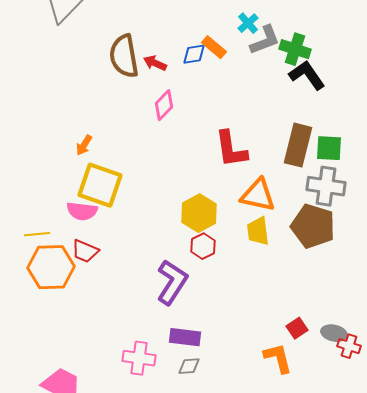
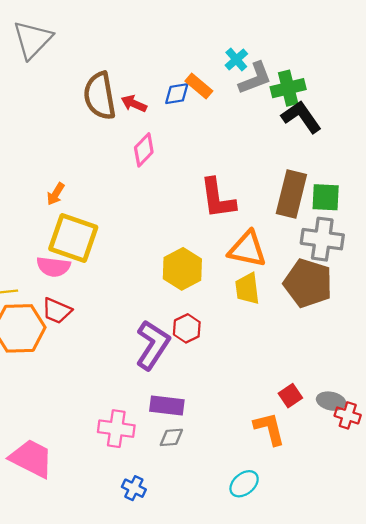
green cross: (295, 49) -> (288, 88), turned -32
red hexagon: (203, 246) -> (187, 328), moved

